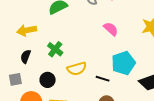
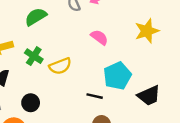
green cross: (55, 49) -> (34, 56), moved
yellow semicircle: (77, 69) -> (60, 66), moved

